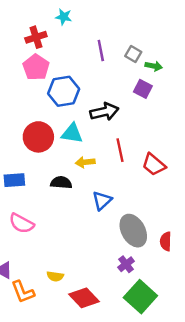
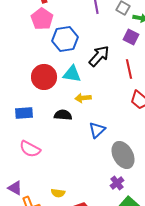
black arrow: (104, 112) -> (99, 56), turned -35
red line: (120, 150) -> (129, 69), moved

